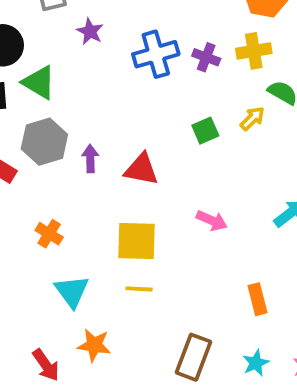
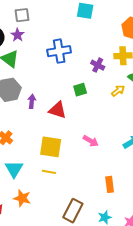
purple star: (90, 31) -> (17, 35), moved
blue cross: (156, 54) -> (59, 51), moved
purple cross: (206, 57) -> (98, 65), moved
green square: (205, 131) -> (80, 90), moved

